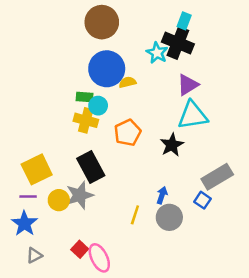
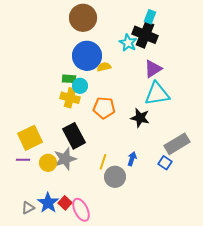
orange pentagon: (128, 133) -> (104, 108), turned 30
black star: (172, 145) -> (140, 118), turned -30
yellow line: (135, 215) -> (103, 162), moved
gray circle: (169, 217) -> (115, 177), moved
blue star: (24, 223) -> (48, 203), moved

